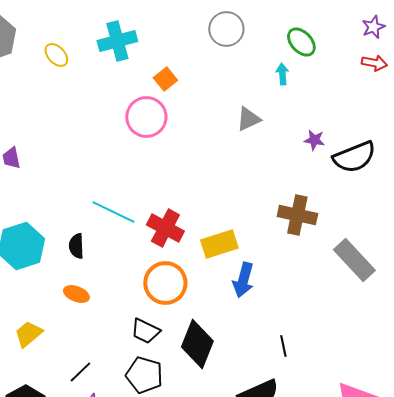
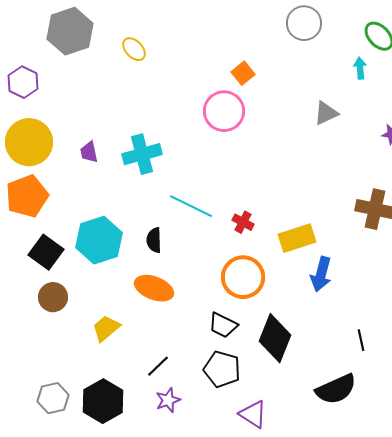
cyan cross: (117, 41) -> (142, 154), moved
red cross: (165, 228) -> (243, 222), size x0.6
orange ellipse: (76, 294) -> (154, 288), size x1.5

